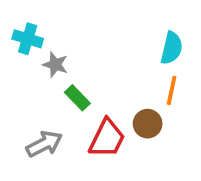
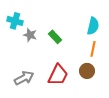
green rectangle: (77, 98) -> (55, 37), moved
brown circle: (148, 124) -> (87, 71), moved

